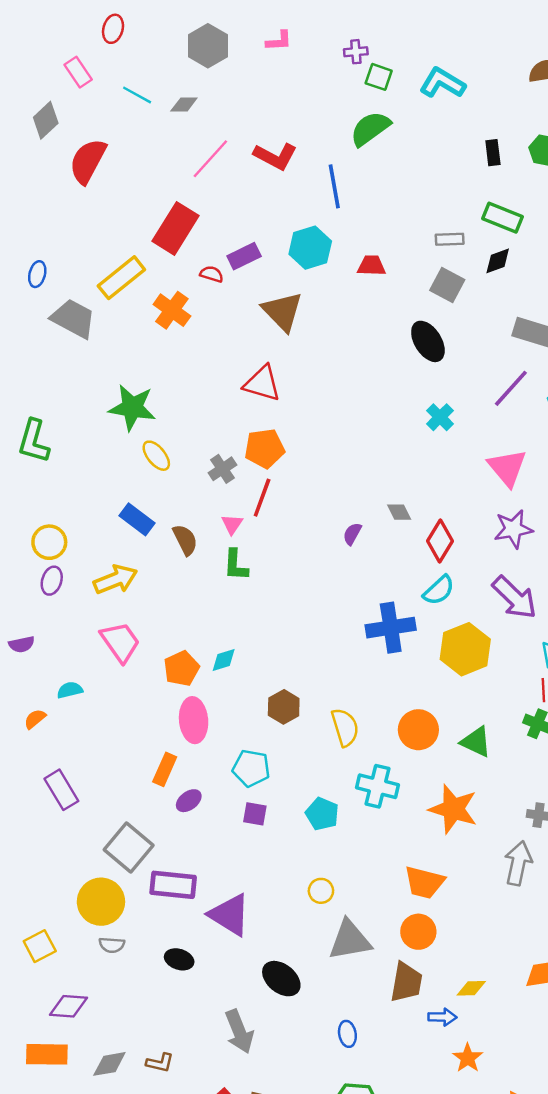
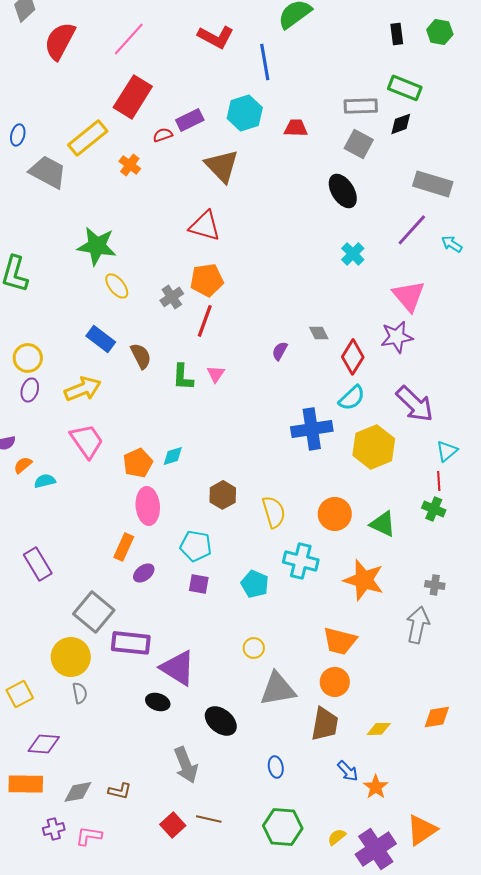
pink line: (210, 159) -> (129, 39), moved
gray rectangle: (450, 239) -> (361, 106), size x1.4
red semicircle: (212, 274) -> (163, 135), turned -36
orange cross: (172, 310) -> (130, 165), size x0.7
pink triangle: (232, 524) -> (216, 374), moved
purple star: (513, 529) -> (397, 337), moved
orange semicircle: (35, 719) -> (23, 465), moved
gray semicircle: (112, 945) -> (80, 693), turned -105
black ellipse: (179, 959) -> (158, 702), moved
blue arrow: (442, 1017) -> (348, 771), moved, turned 45

